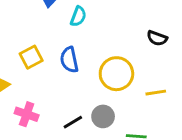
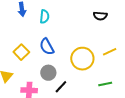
yellow circle: (116, 74) -> (82, 59), moved
gray circle: (103, 116) -> (48, 73), moved

